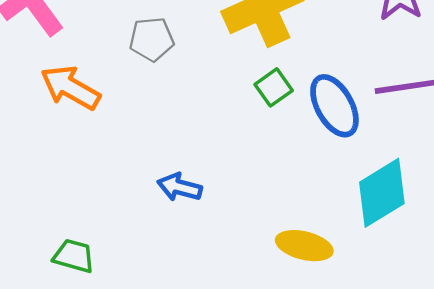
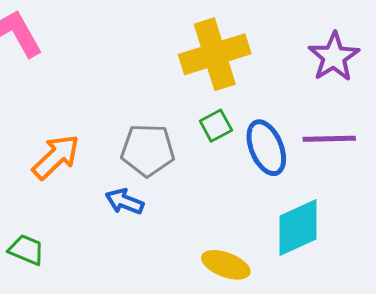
gray pentagon: (152, 39) -> (148, 150), moved, size x1.4
orange arrow: (70, 88) -> (56, 157), moved, turned 100

